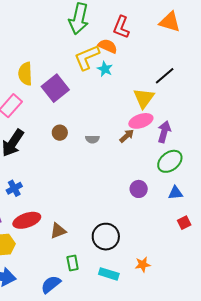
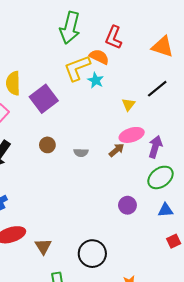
orange triangle: (170, 22) -> (163, 47), moved
yellow triangle: (144, 98) -> (129, 104), moved, size x0.6
brown triangle: (58, 231) -> (43, 246), turned -42

